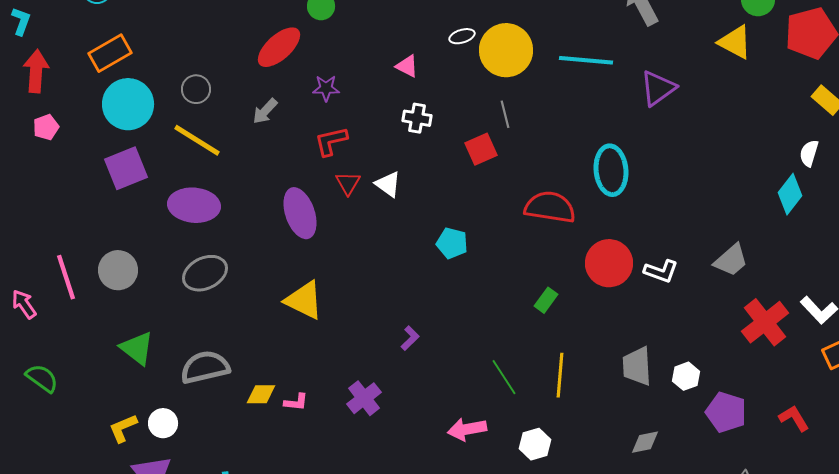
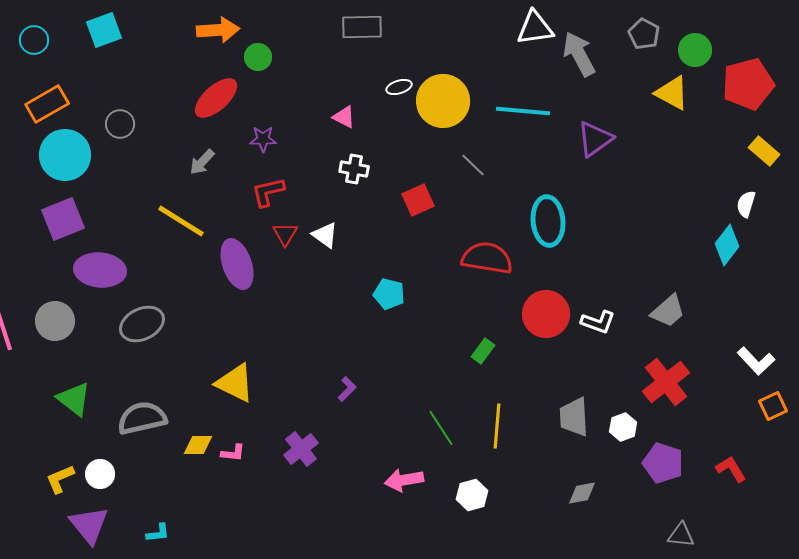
gray circle: (196, 89) -> (120, 124), moved
gray line: (505, 114) -> (473, 165), moved, turned -32
yellow line: (197, 140) -> (181, 221), moved
purple ellipse: (194, 205) -> (100, 270), moved
yellow triangle: (304, 300) -> (235, 383), moved
red cross: (765, 322) -> (666, 382), moved

